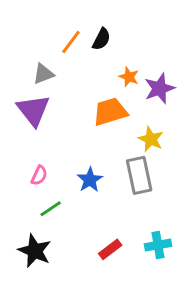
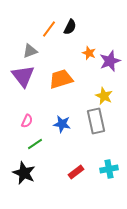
orange trapezoid: (110, 112) -> (61, 79), moved
blue star: (90, 180) -> (62, 124), turned -30

